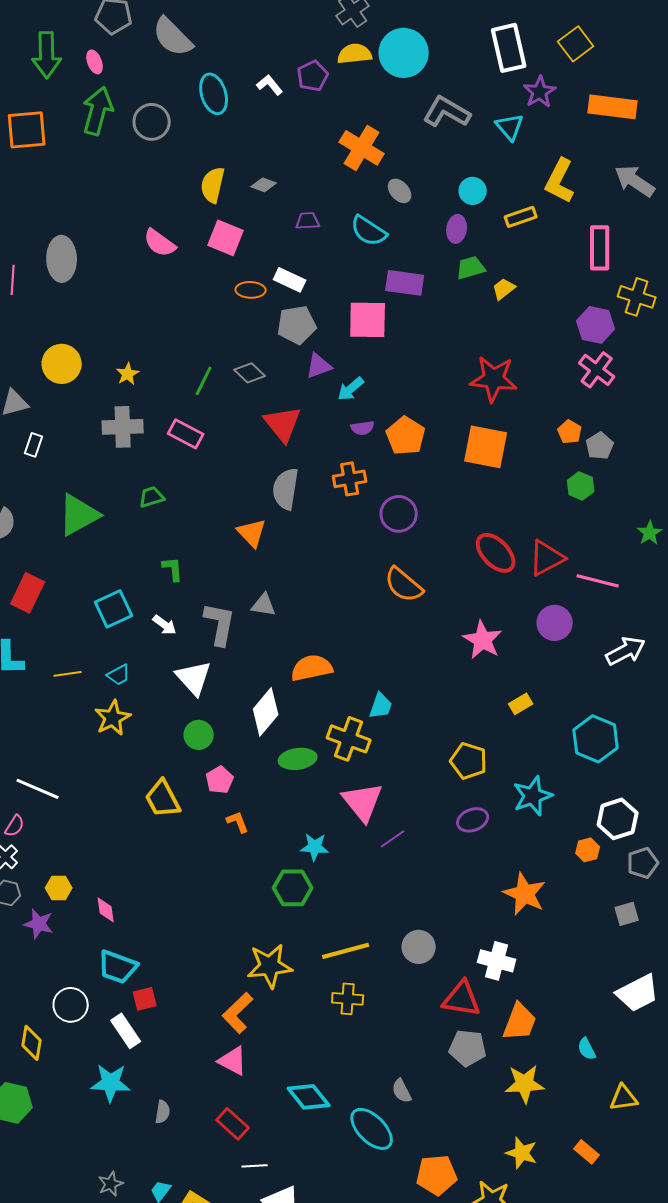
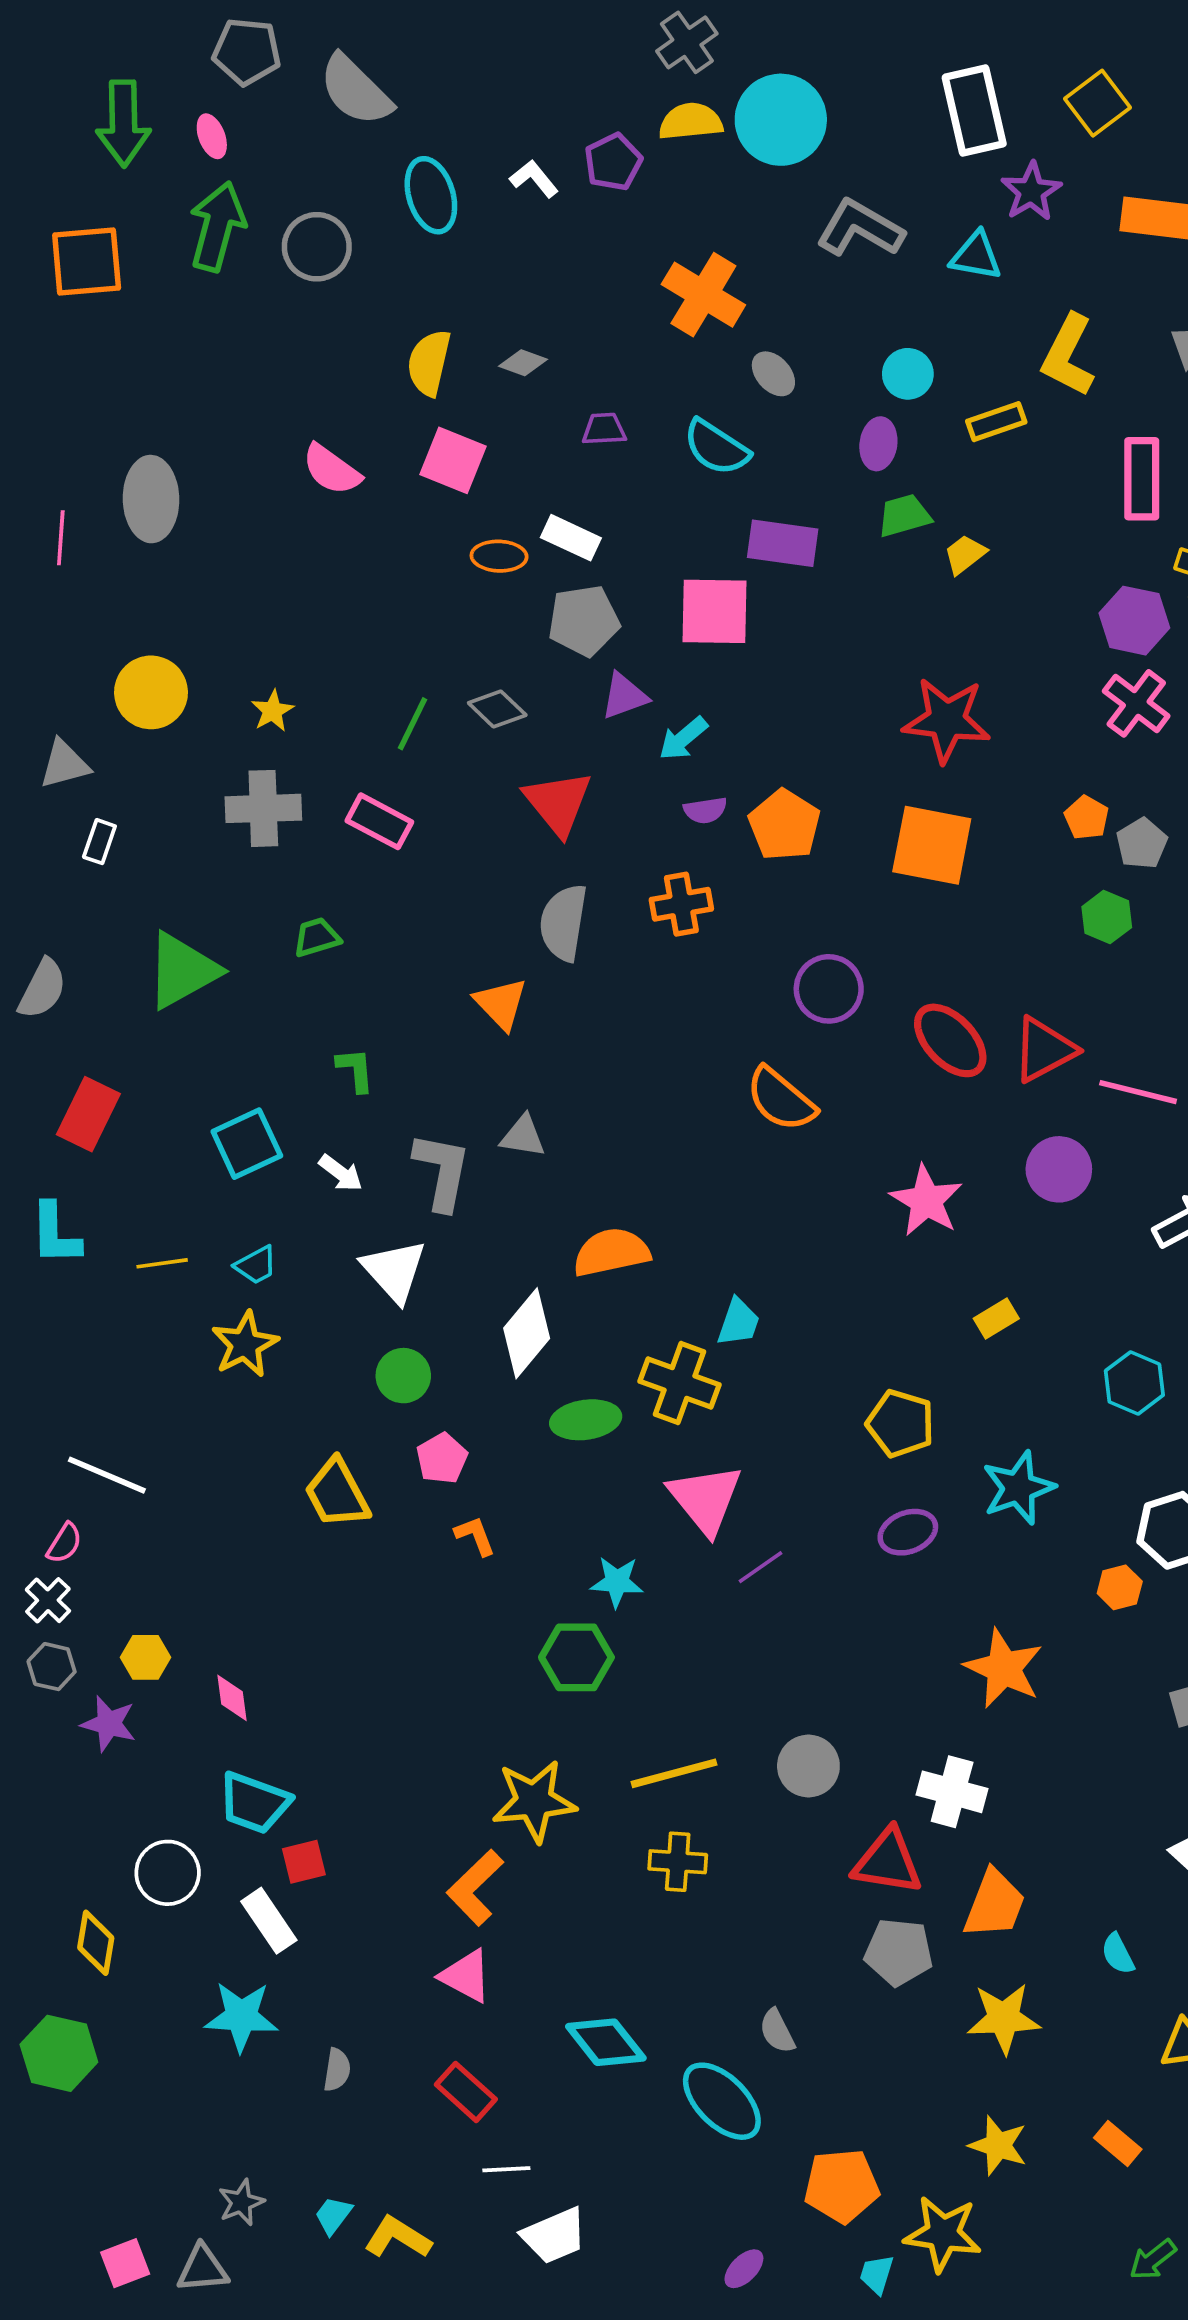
cyan triangle: (510, 127) -> (976, 256), turned -40
purple circle: (399, 514) -> (829, 989), moved
cyan hexagon: (596, 739) -> (1134, 1383), size x0.7

